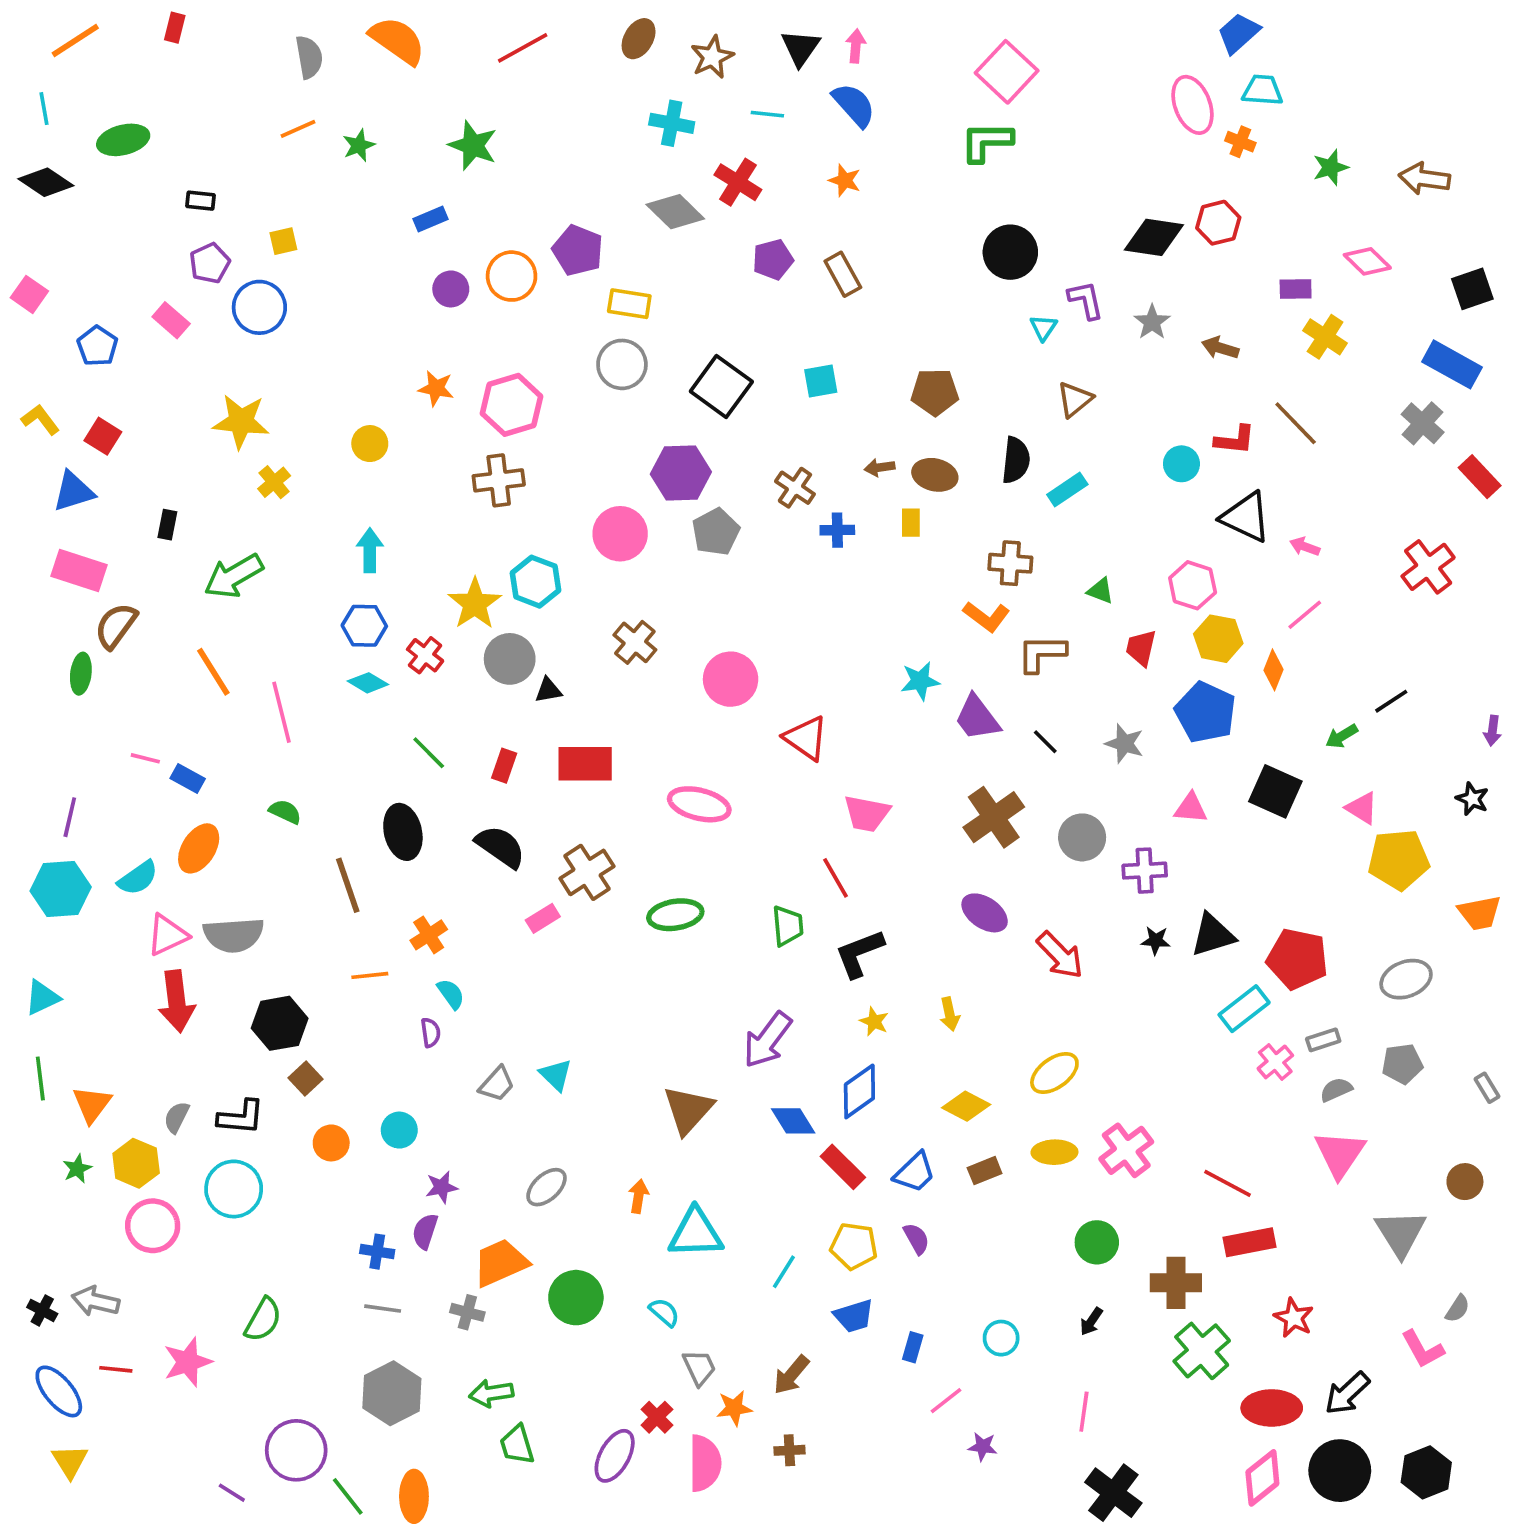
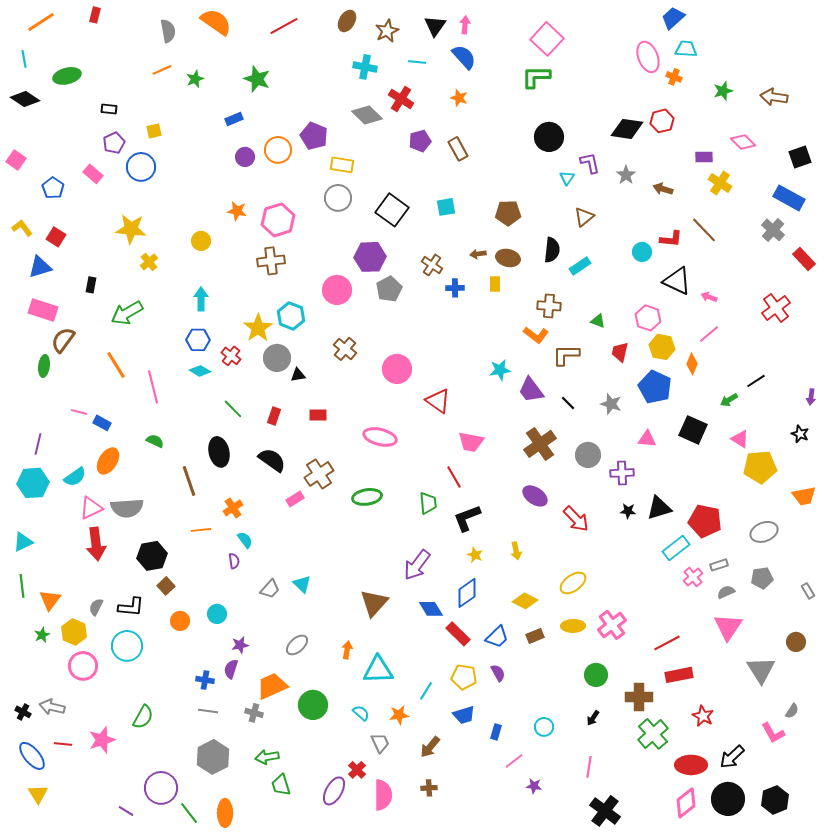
red rectangle: (585, 764) -> (318, 415), size x0.6
red line: (1227, 1183) -> (667, 643), turned -56
orange star: (734, 1408) -> (399, 715), moved

